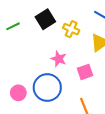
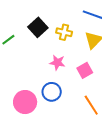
blue circle: (47, 88) -> (52, 92), size x0.7
pink circle: (18, 93) -> (25, 102), size x1.5

